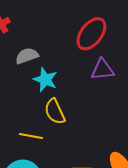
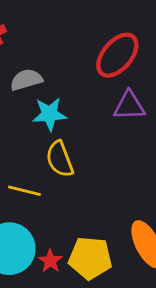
cyan star: (45, 80) -> (49, 114), turned -30

